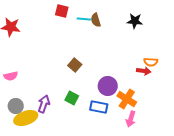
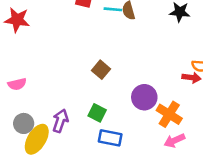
blue rectangle: (99, 107) -> (110, 138), moved
yellow ellipse: (26, 118) -> (37, 139), turned -40
pink arrow: (131, 119) -> (174, 141), turned 49

